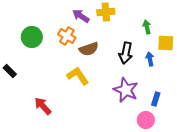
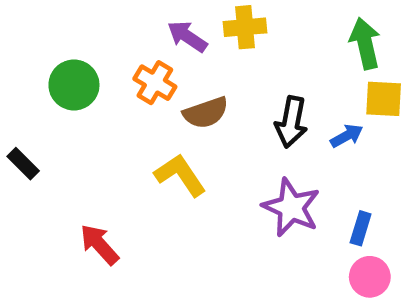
green arrow: (147, 27) -> (365, 43), moved, size x1.5
blue arrow: (150, 59) -> (347, 136), turned 72
pink circle: (146, 120) -> (370, 277), moved

